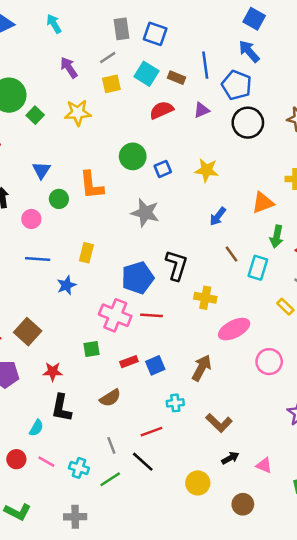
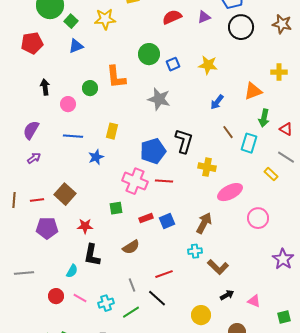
blue triangle: (41, 170) -> (76, 46), moved, turned 35
cyan cross: (175, 403) -> (195, 251), moved
cyan cross: (79, 468) -> (106, 303), turned -35

